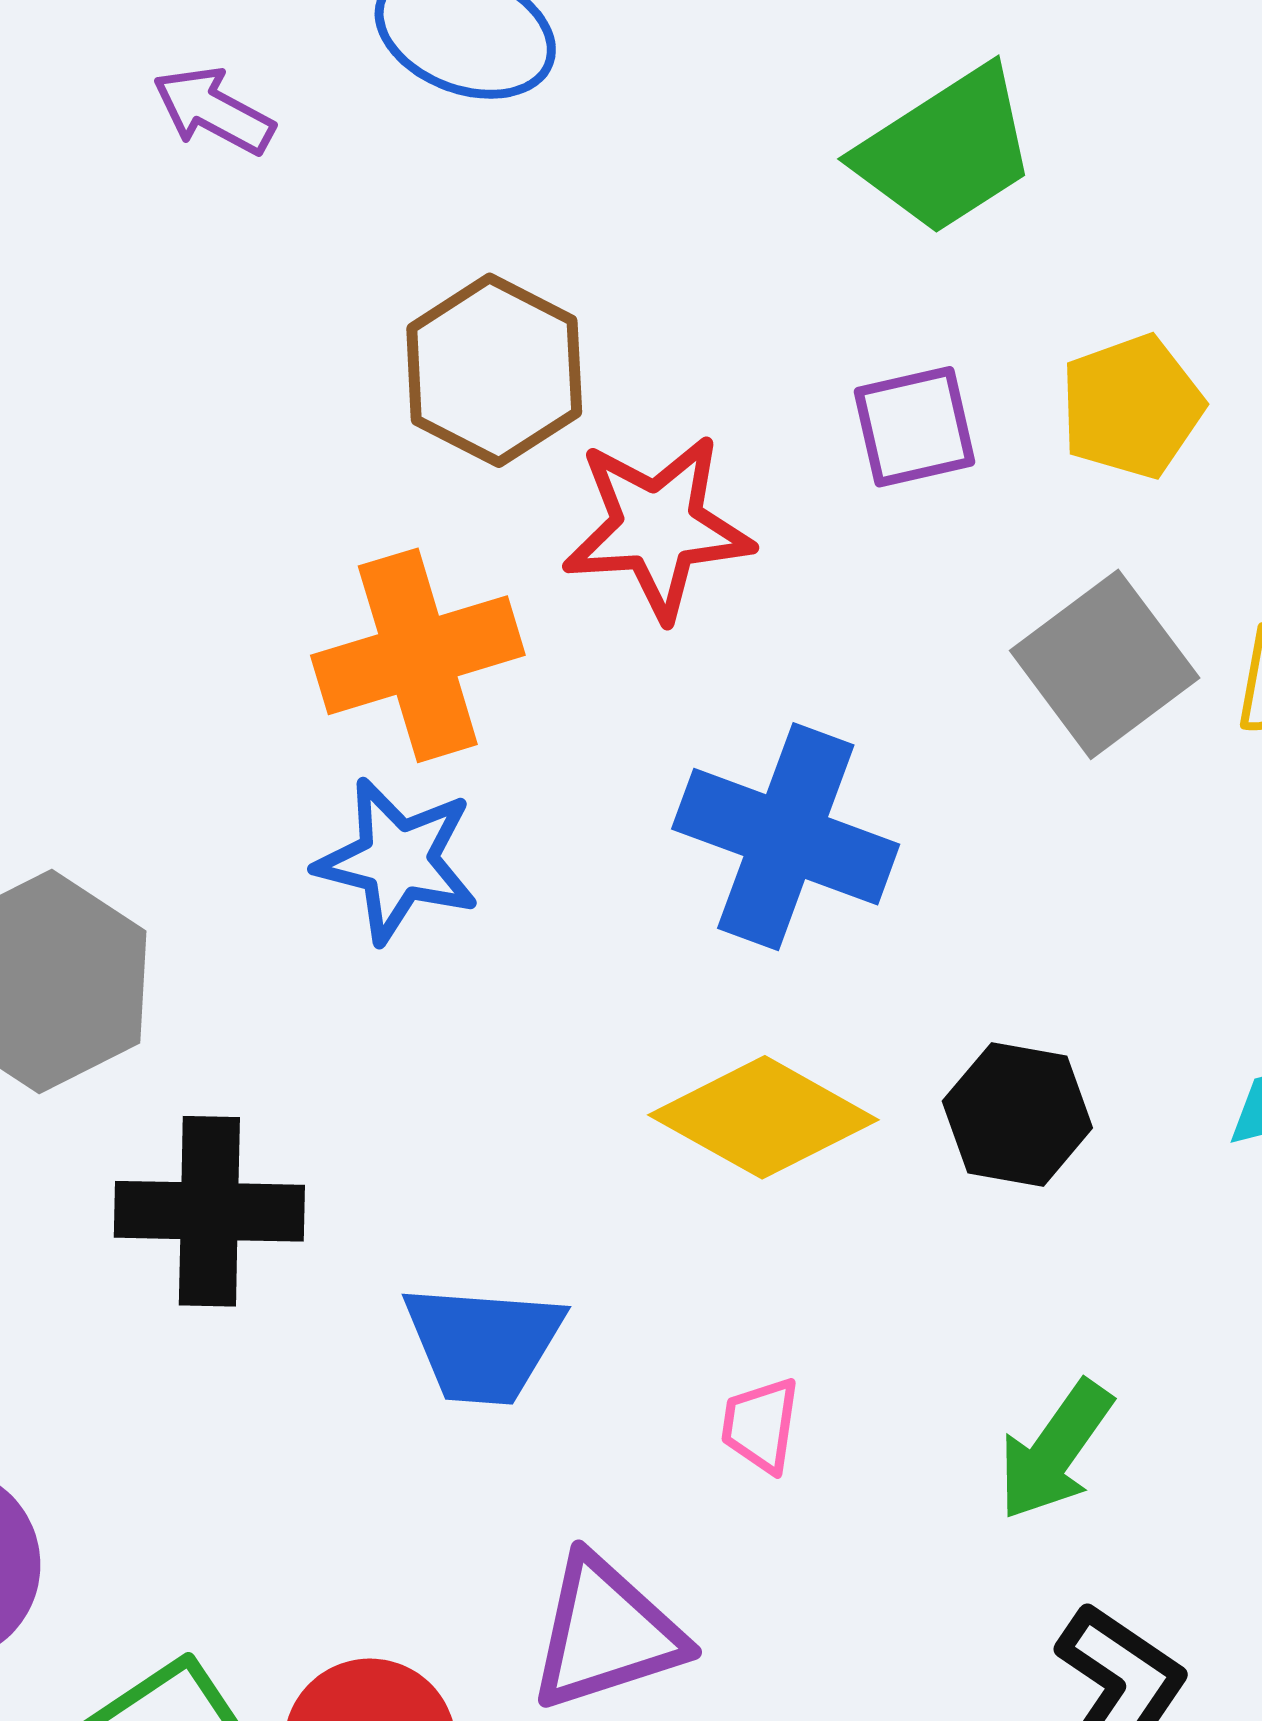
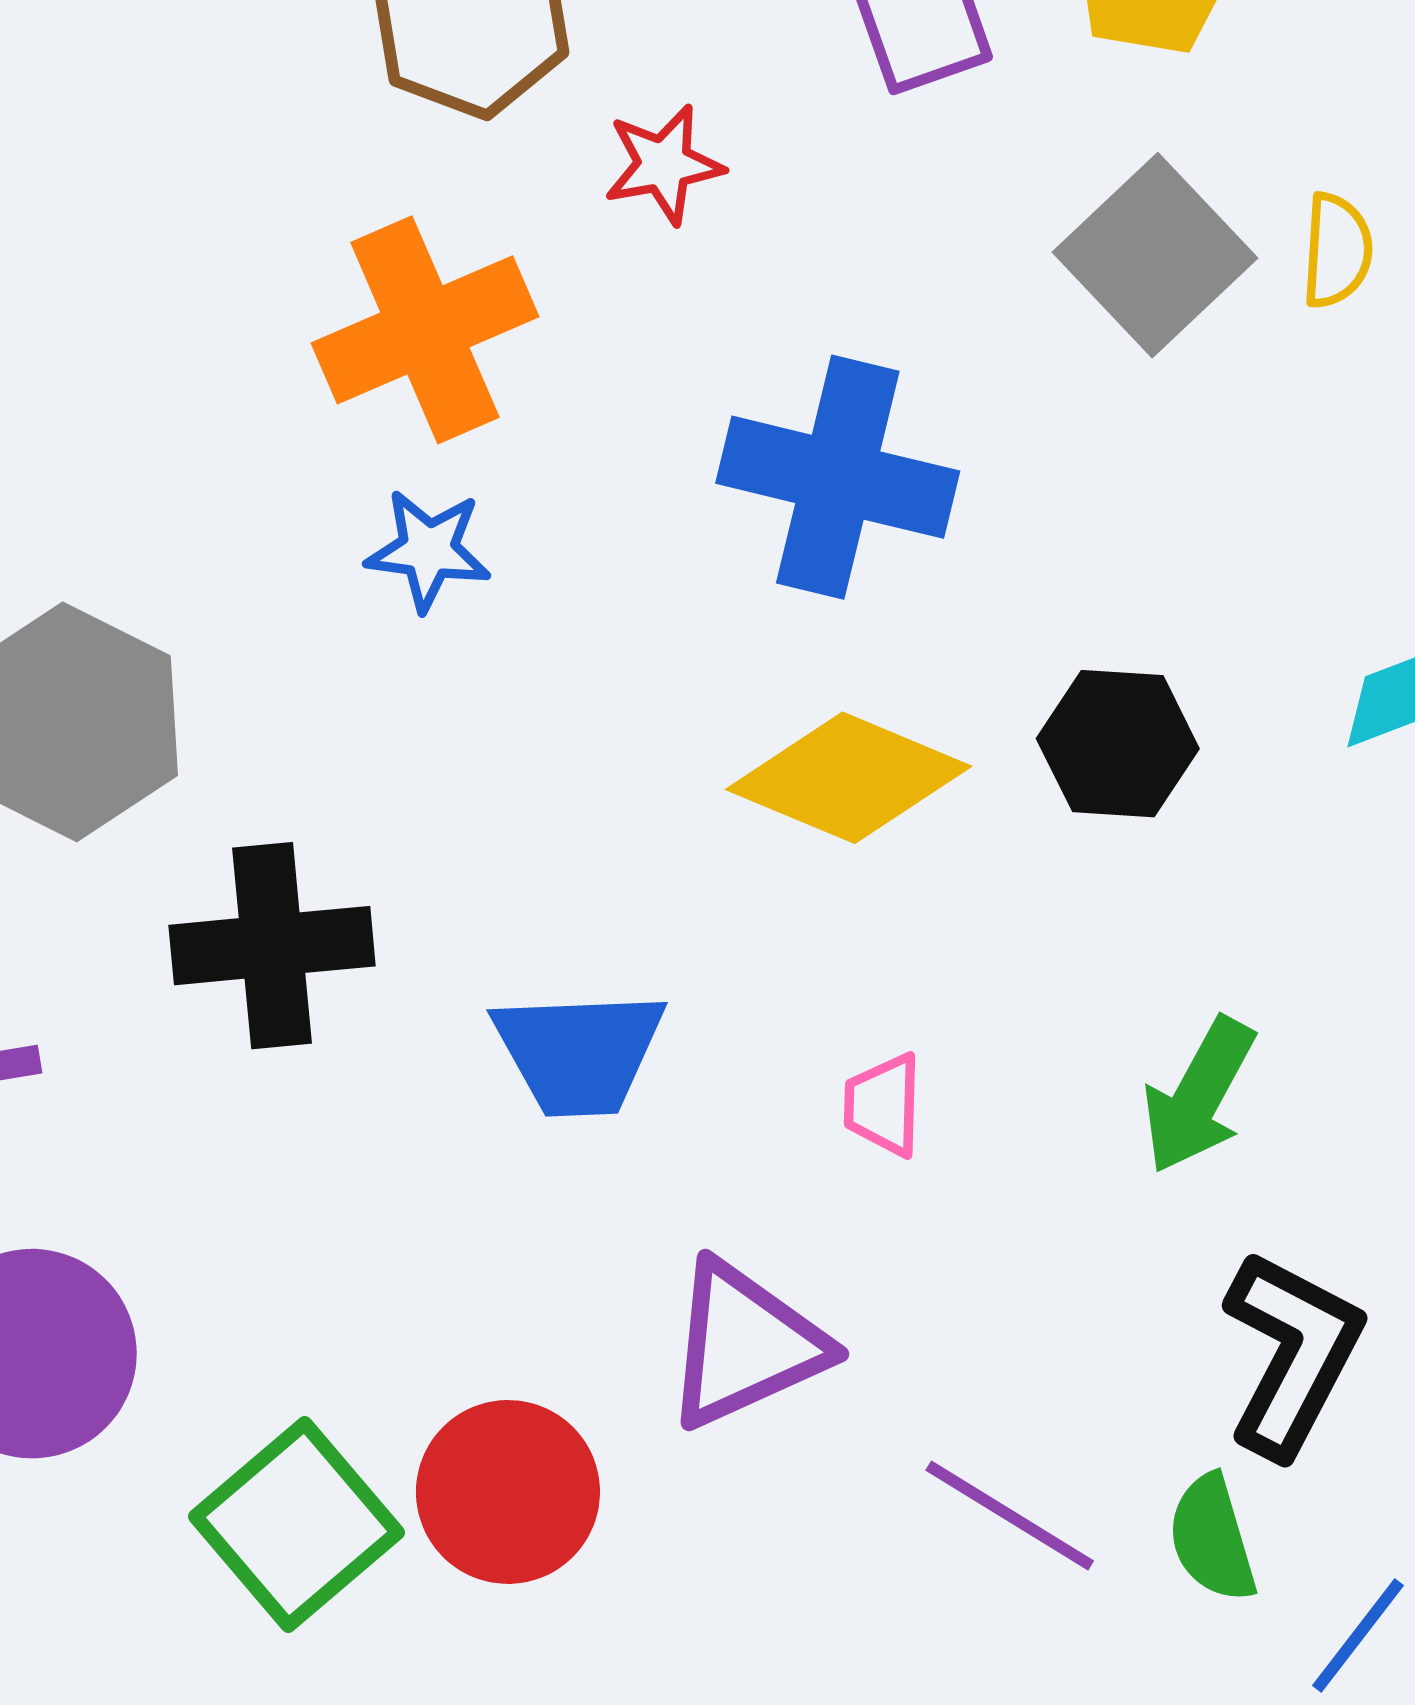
red star: (658, 527) -> (664, 164), size x0.6
blue star: (397, 860) -> (428, 550), size x0.7

